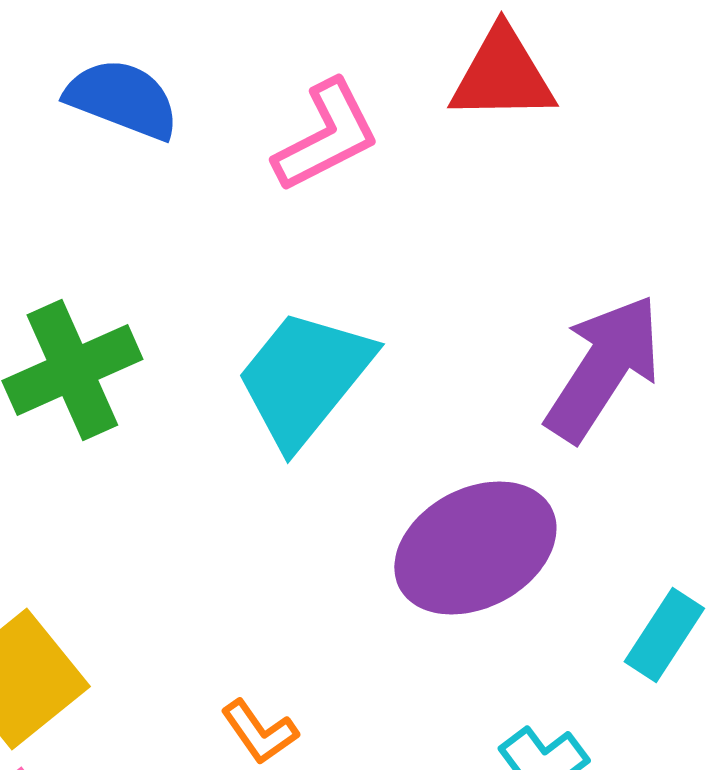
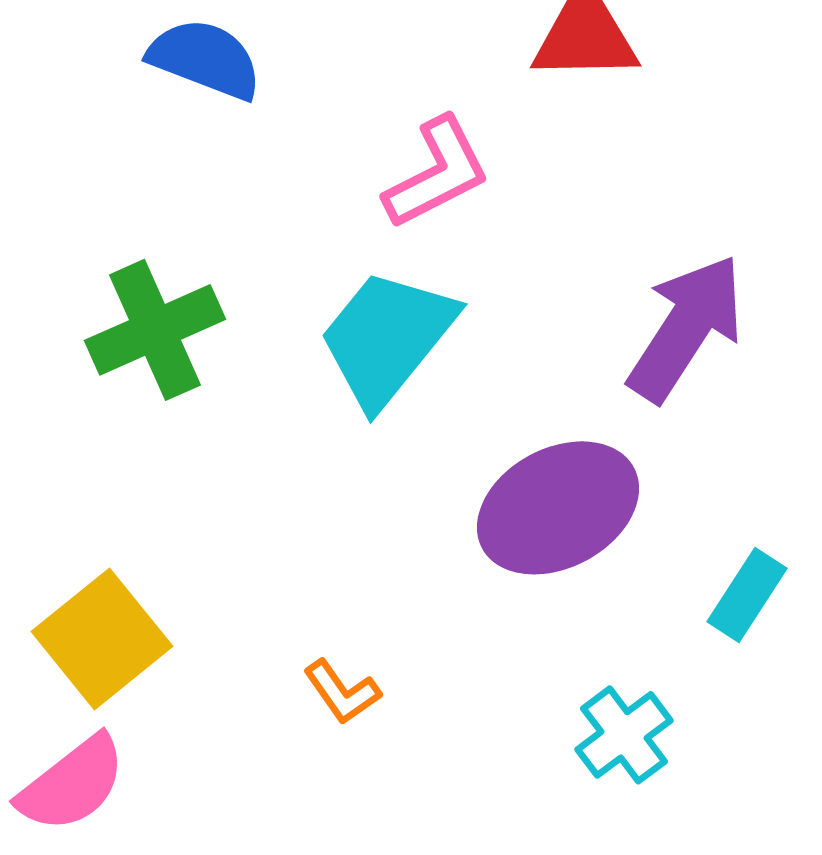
pink L-shape: (326, 136) -> (437, 173), moved

